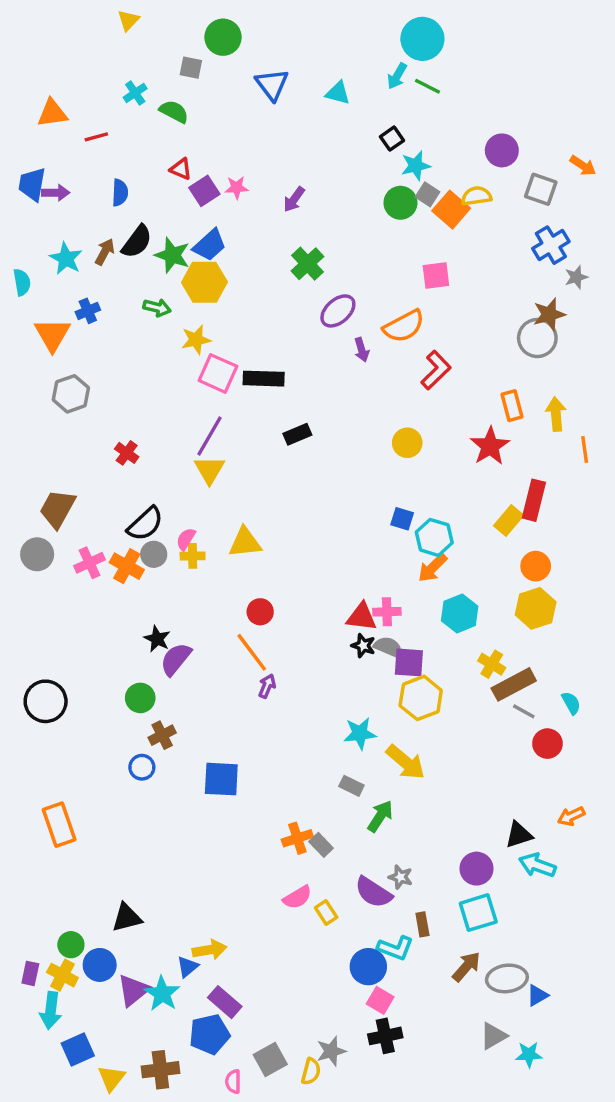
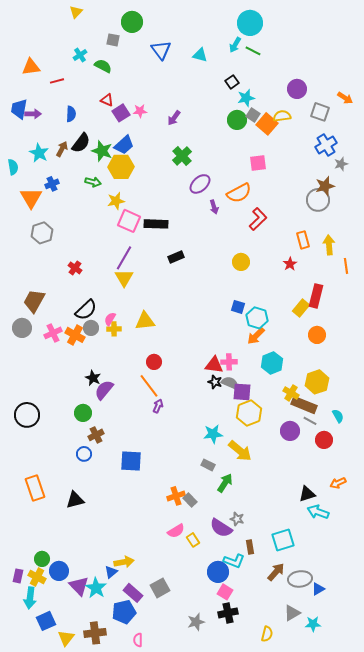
red star: (490, 446) -> (290, 264), size x0.6
yellow hexagon: (536, 608) -> (317, 382), moved
brown rectangle: (514, 684) -> (304, 405), turned 50
purple circle: (476, 869) -> (290, 431), moved
black triangle: (127, 918) -> (75, 500), moved
purple triangle: (133, 990) -> (79, 586), turned -35
gray square: (270, 1060) -> (160, 588), moved
yellow semicircle: (311, 1071) -> (267, 634), moved

